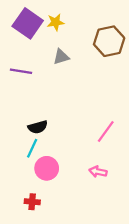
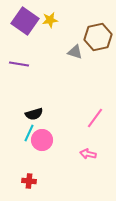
gray triangle: (61, 57) -> (75, 52), moved, turned 35
pink circle: (47, 168) -> (42, 140), moved

